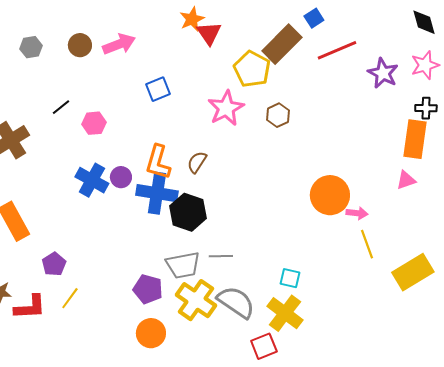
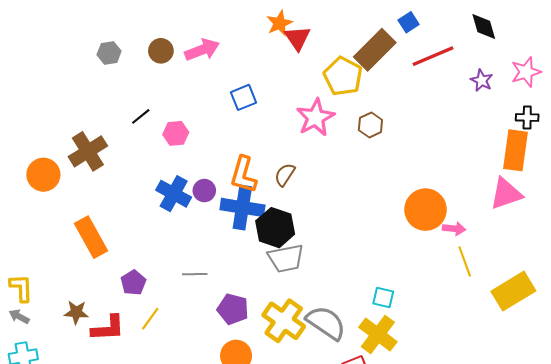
black diamond: (424, 22) -> (484, 26), moved
purple star: (383, 73) -> (482, 80), size x0.7
pink triangle: (406, 180) -> (506, 194), size x1.6
gray line: (221, 256) -> (195, 274), moved
gray trapezoid: (183, 265) -> (286, 258), moved

